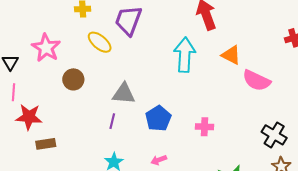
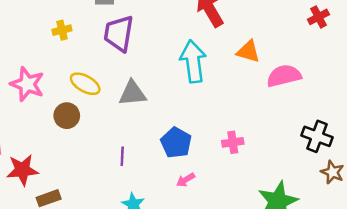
yellow ellipse: (100, 42) -> (85, 84), moved
pink semicircle: (257, 80) -> (284, 76), turned 152
gray triangle: (124, 94) -> (132, 93), moved
pink arrow: (159, 160) -> (186, 180), moved

